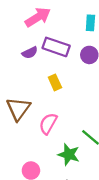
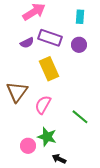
yellow rectangle: (55, 82) -> (49, 69), size x1.6
green star: (69, 155) -> (47, 137), moved

